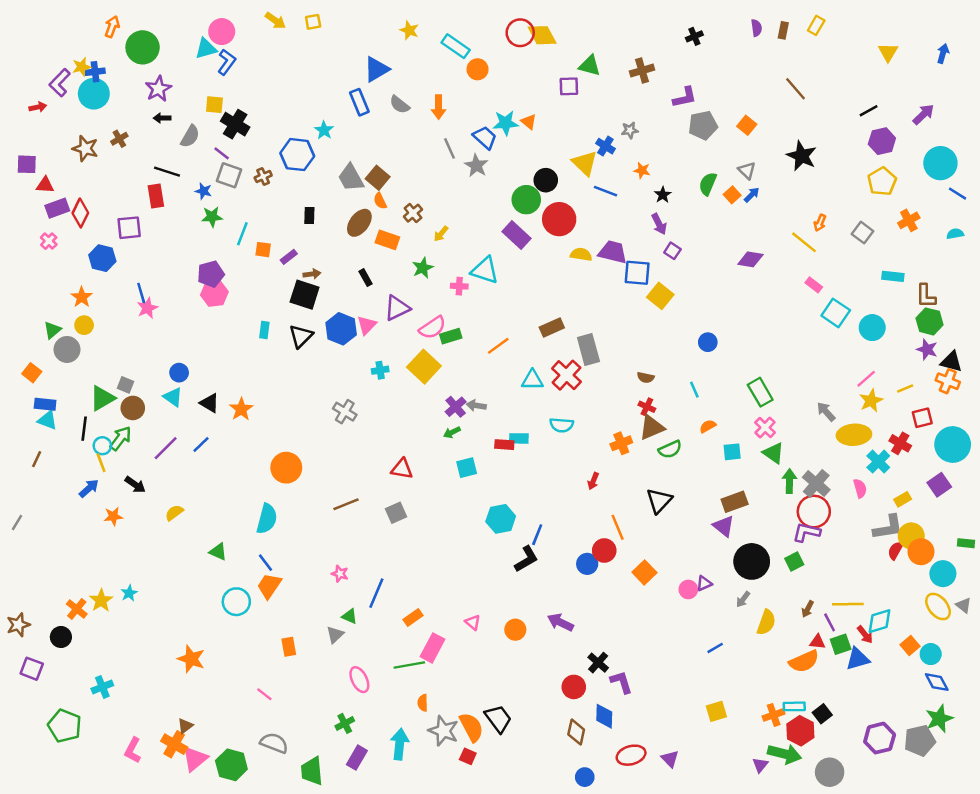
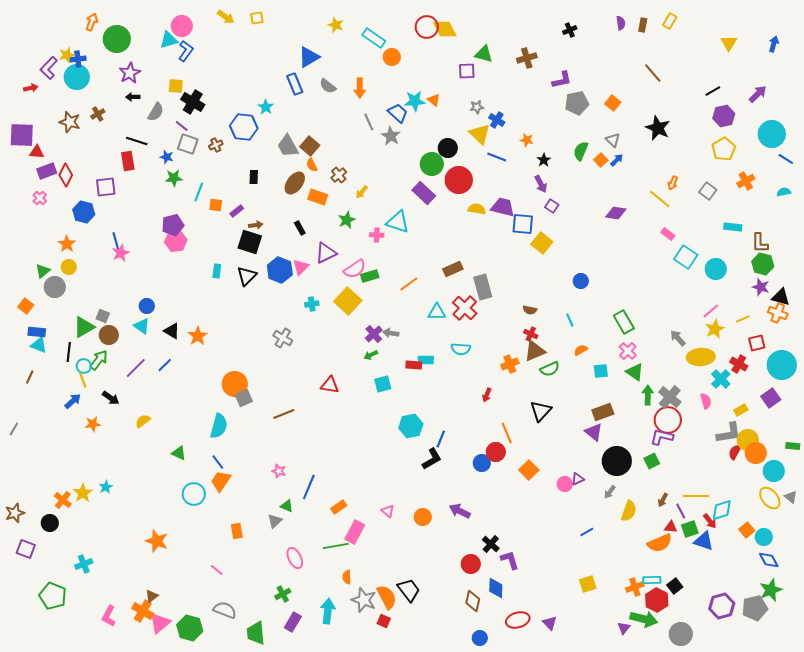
gray star: (630, 130) -> (477, 107), moved
purple square: (27, 164) -> (22, 135), size x1.5
gray square: (396, 513) -> (244, 398), moved
blue triangle: (858, 659) -> (704, 541), turned 35

